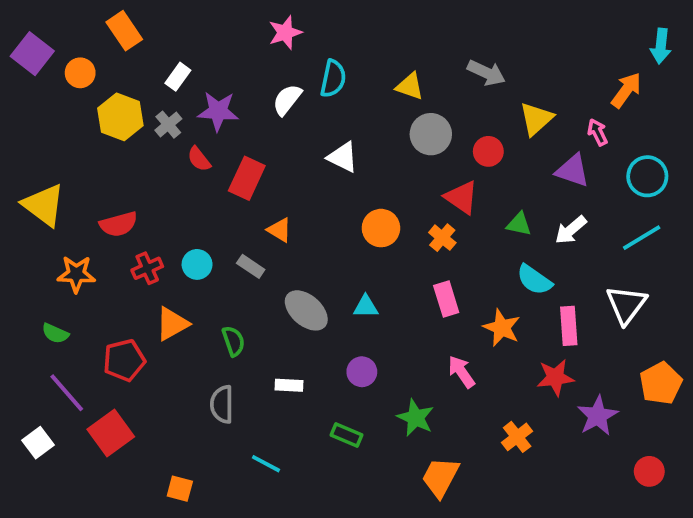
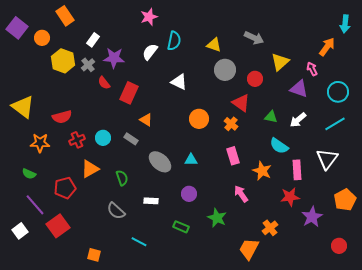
gray semicircle: (222, 404) -> (116, 211), turned -48
orange trapezoid: (440, 477) -> (249, 249), moved

